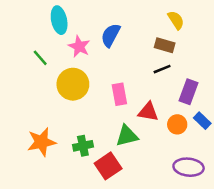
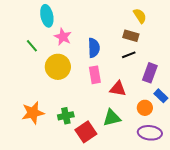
blue semicircle: (111, 35) -> (94, 48), moved, turned 150
orange circle: (177, 124) -> (145, 108), moved
green triangle: (127, 136) -> (112, 118), moved

